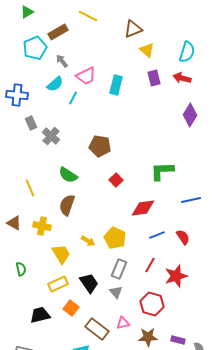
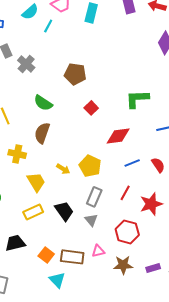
orange square: (71, 308) -> (46, 255), moved
brown rectangle: (97, 329) -> (72, 257), turned -30
purple rectangle: (178, 340) -> (153, 268), turned -32

